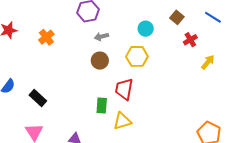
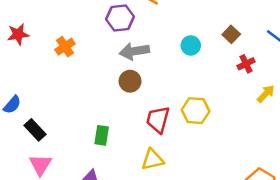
gray arrow: (101, 37) -> (134, 51), size x1.6
yellow hexagon: (137, 56) -> (196, 111), moved
black rectangle: (38, 98) -> (35, 130), moved
green rectangle: (102, 106) -> (102, 135), moved

